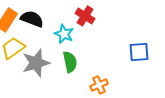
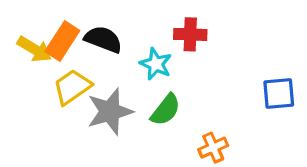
red cross: (85, 16) -> (190, 34), turned -30
green semicircle: (70, 62) -> (166, 110), turned 50

